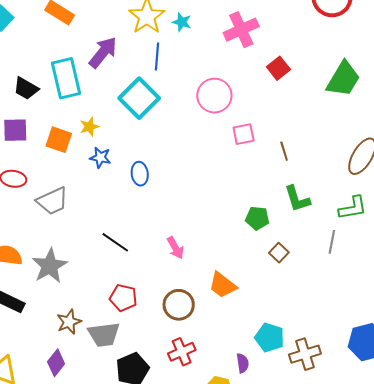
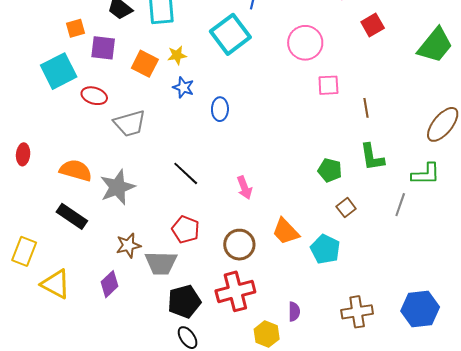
cyan pentagon: (270, 337) -> (325, 249), moved
red cross: (182, 352) -> (235, 291), size x1.4

